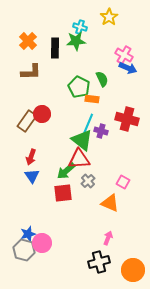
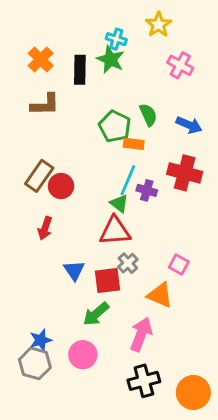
green star: (76, 41) -> (110, 59), turned 30
pink cross: (124, 55) -> (180, 65), moved
blue arrow: (128, 68) -> (189, 125), moved
red circle: (42, 114) -> (61, 186), moved
green triangle: (82, 140) -> (119, 203), size x0.6
green arrow: (66, 171) -> (96, 314), moved
blue triangle: (32, 176) -> (74, 270), moved
red square: (63, 193) -> (108, 281), moved
pink arrow: (108, 238) -> (141, 334), moved, size x1.6
pink circle: (42, 243) -> (83, 355), moved

